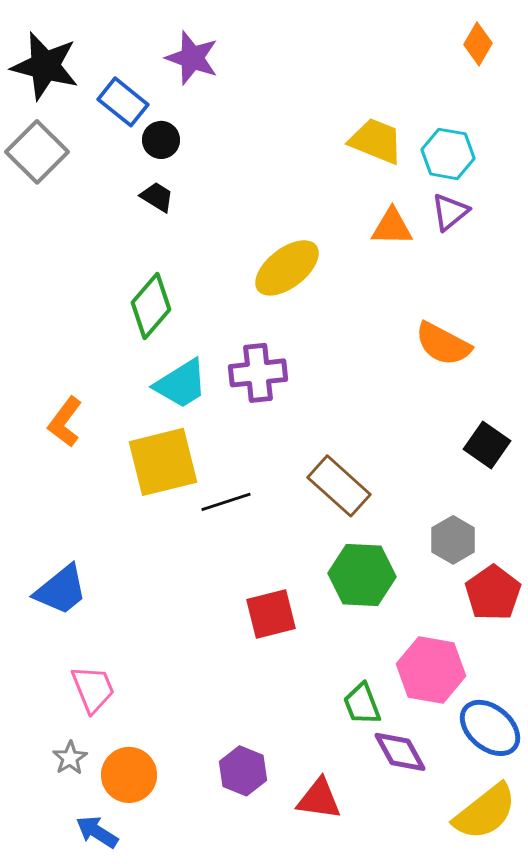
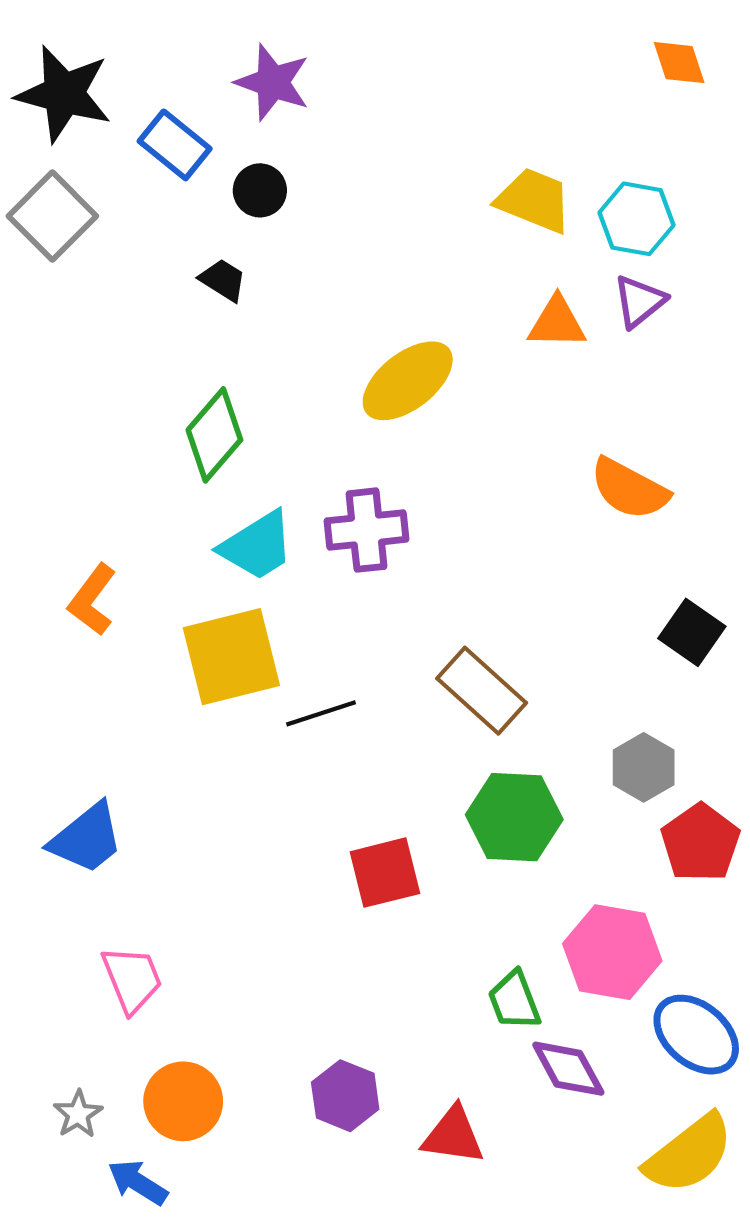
orange diamond: (478, 44) -> (679, 63), turned -48
black circle: (161, 140) -> (260, 190), moved
gray star: (70, 758) -> (78, 1114), moved

